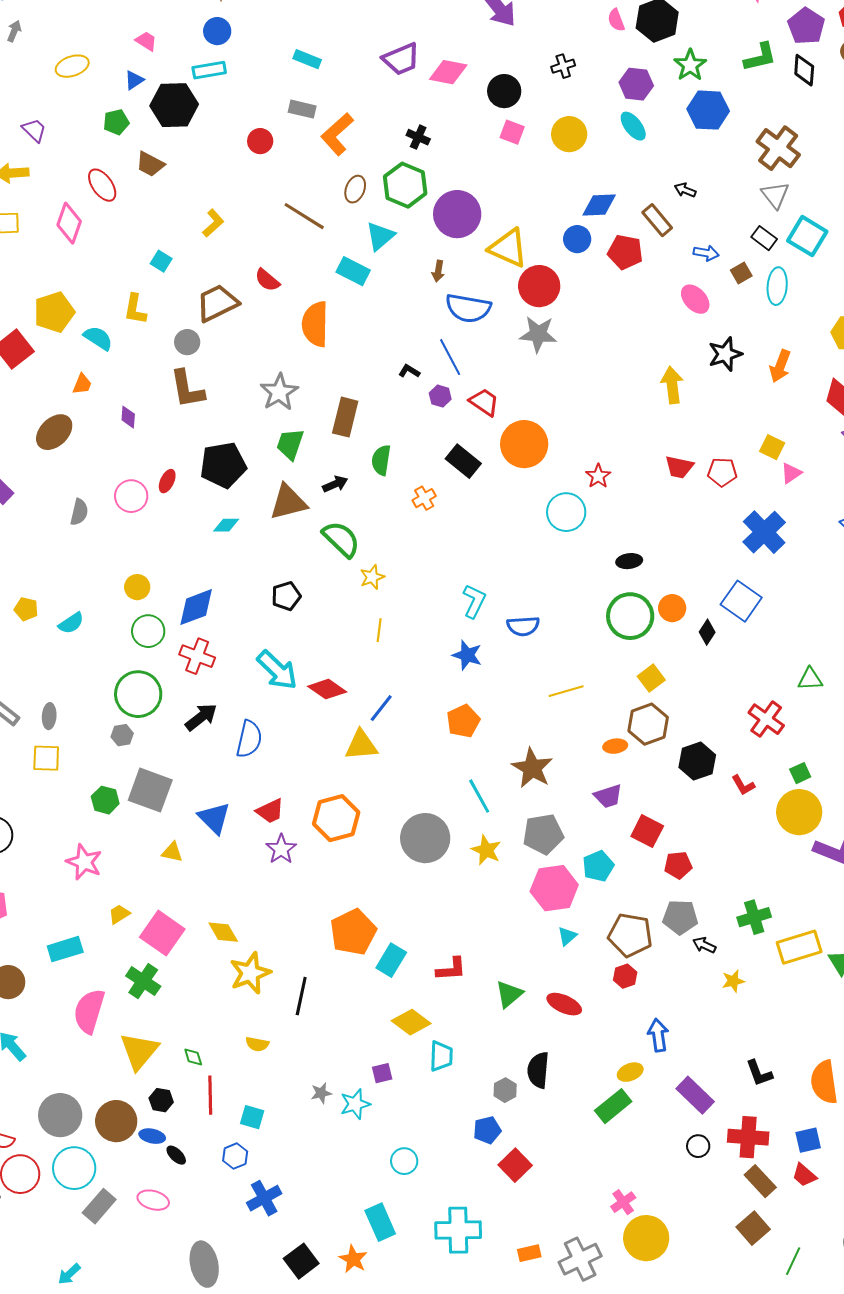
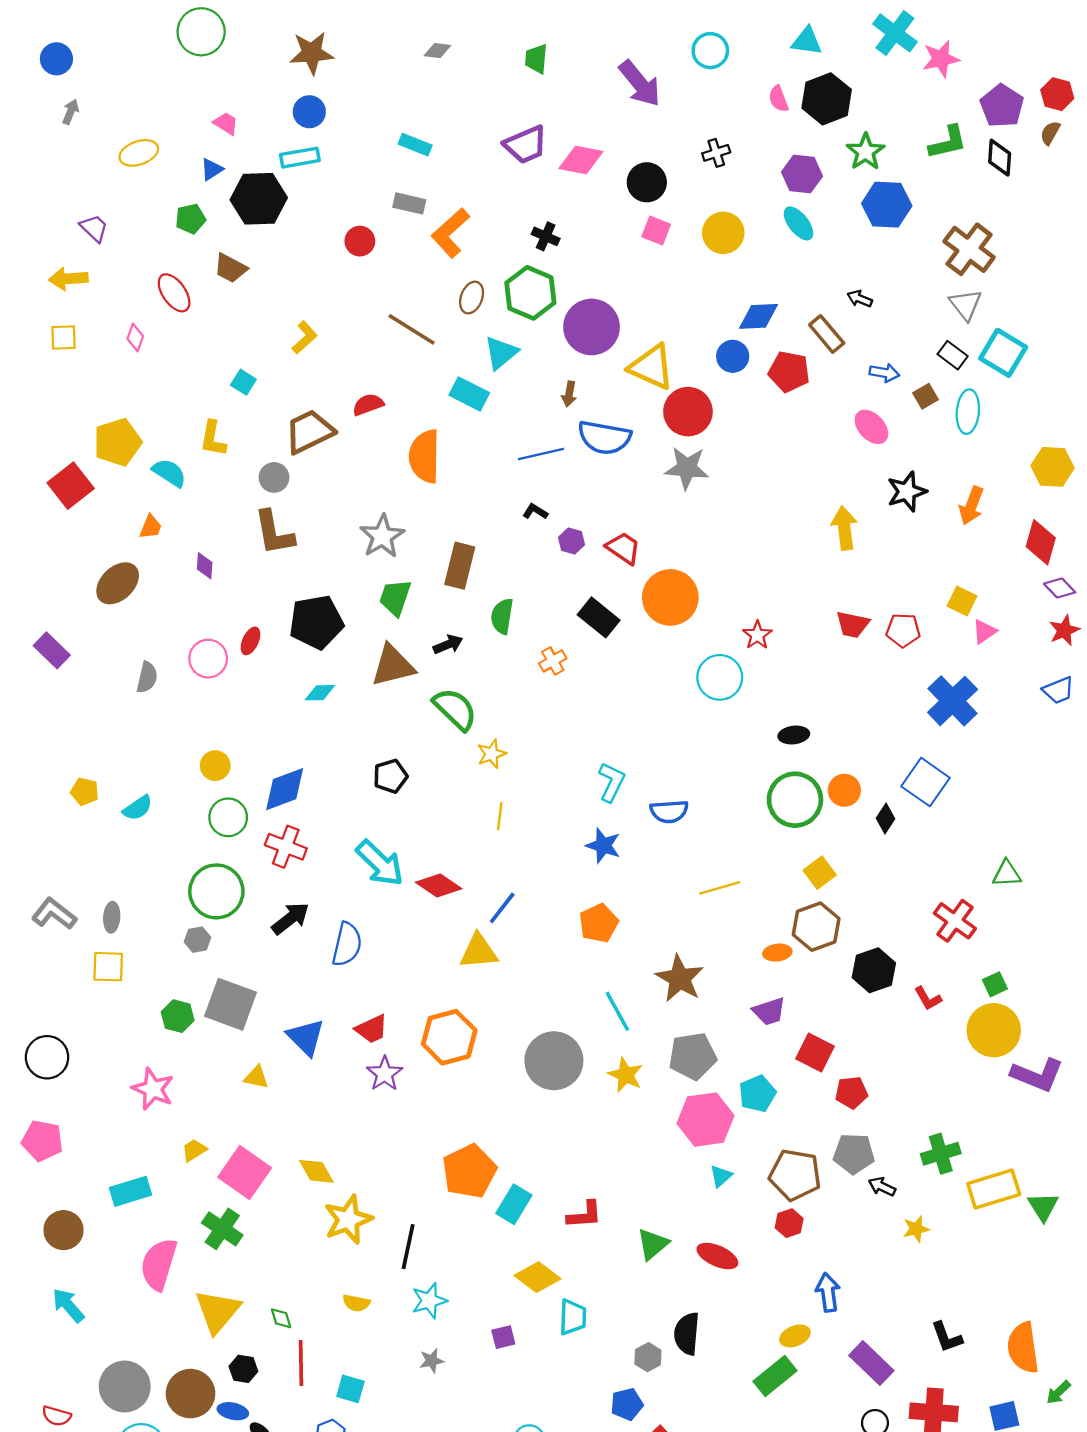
pink diamond: (69, 223) -> (135, 338), size x0.6
red semicircle: (267, 280) -> (368, 405), turned 120
blue line: (450, 357) -> (541, 454), moved, turned -75
cyan star: (355, 1104) -> (429, 1301), moved

